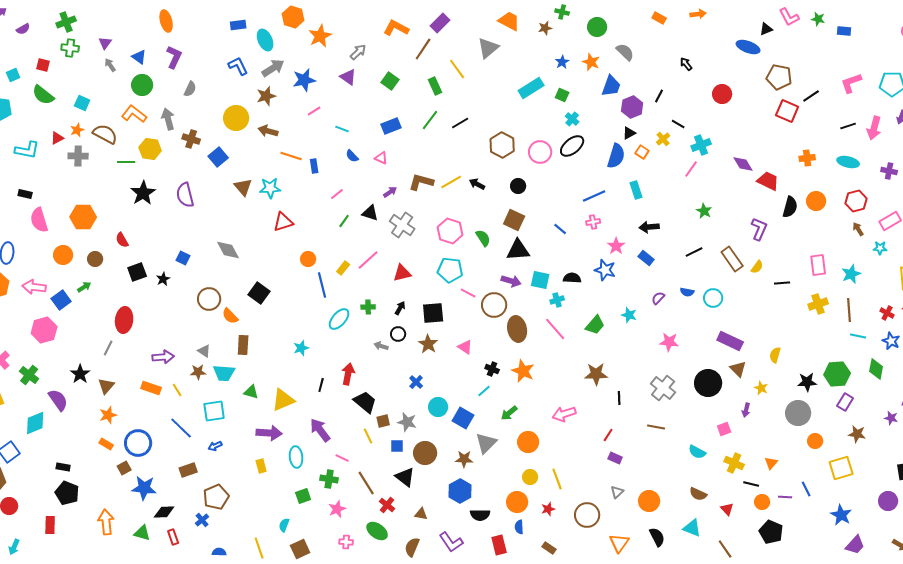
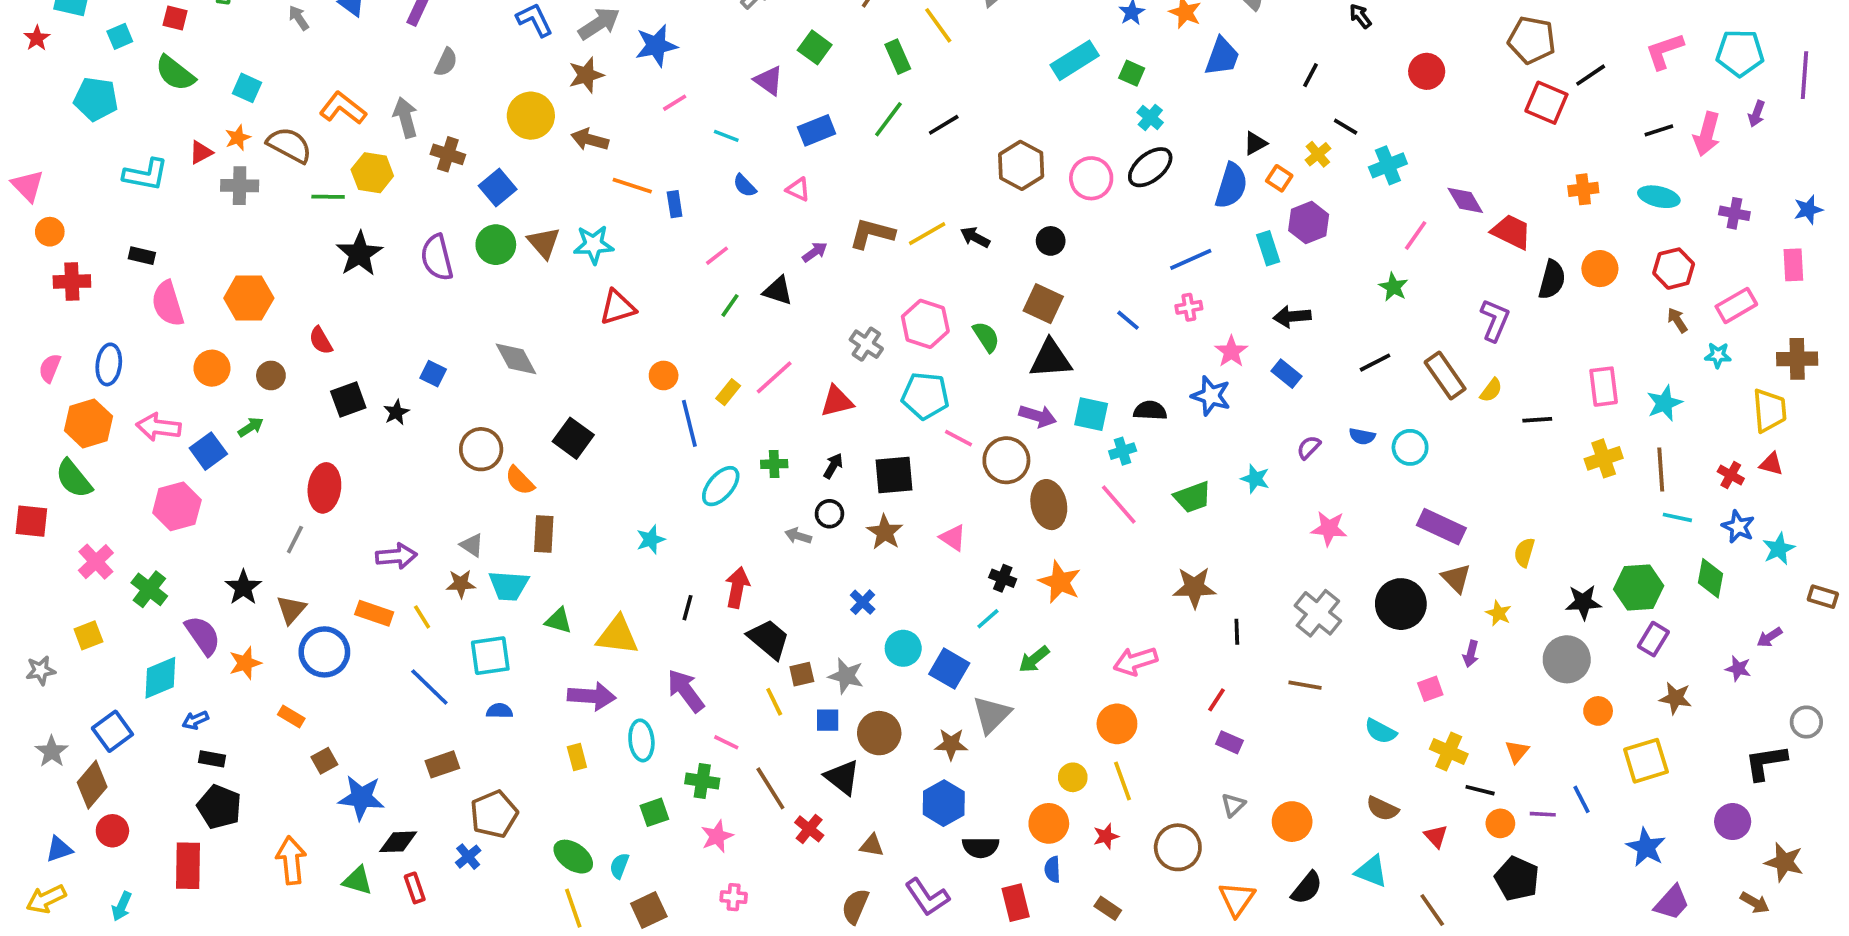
purple triangle: (348, 77) -> (769, 81), moved
green circle: (142, 85) -> (496, 245), moved
purple hexagon: (632, 107) -> (1309, 223), moved
pink line: (691, 169) -> (1416, 235), moved
gray cross: (402, 225) -> (866, 344), moved, size x0.7
green trapezoid: (595, 325) -> (1193, 497), turned 30
yellow triangle: (283, 400) -> (617, 635), turned 30
orange star: (108, 415) -> (245, 663), moved
orange circle: (528, 442) -> (1117, 724), moved
blue circle: (138, 443) -> (324, 652), moved
blue arrow: (215, 446) -> (195, 720), moved
red rectangle: (50, 525) -> (188, 866), size x1.4
green ellipse: (377, 531) -> (573, 857), moved
black semicircle: (657, 537) -> (1307, 888), turned 66
blue semicircle: (219, 552) -> (500, 711), moved

